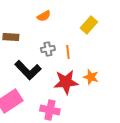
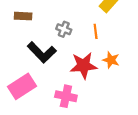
gray cross: (48, 49) -> (64, 29), turned 32
orange line: (68, 52) -> (96, 31), moved

